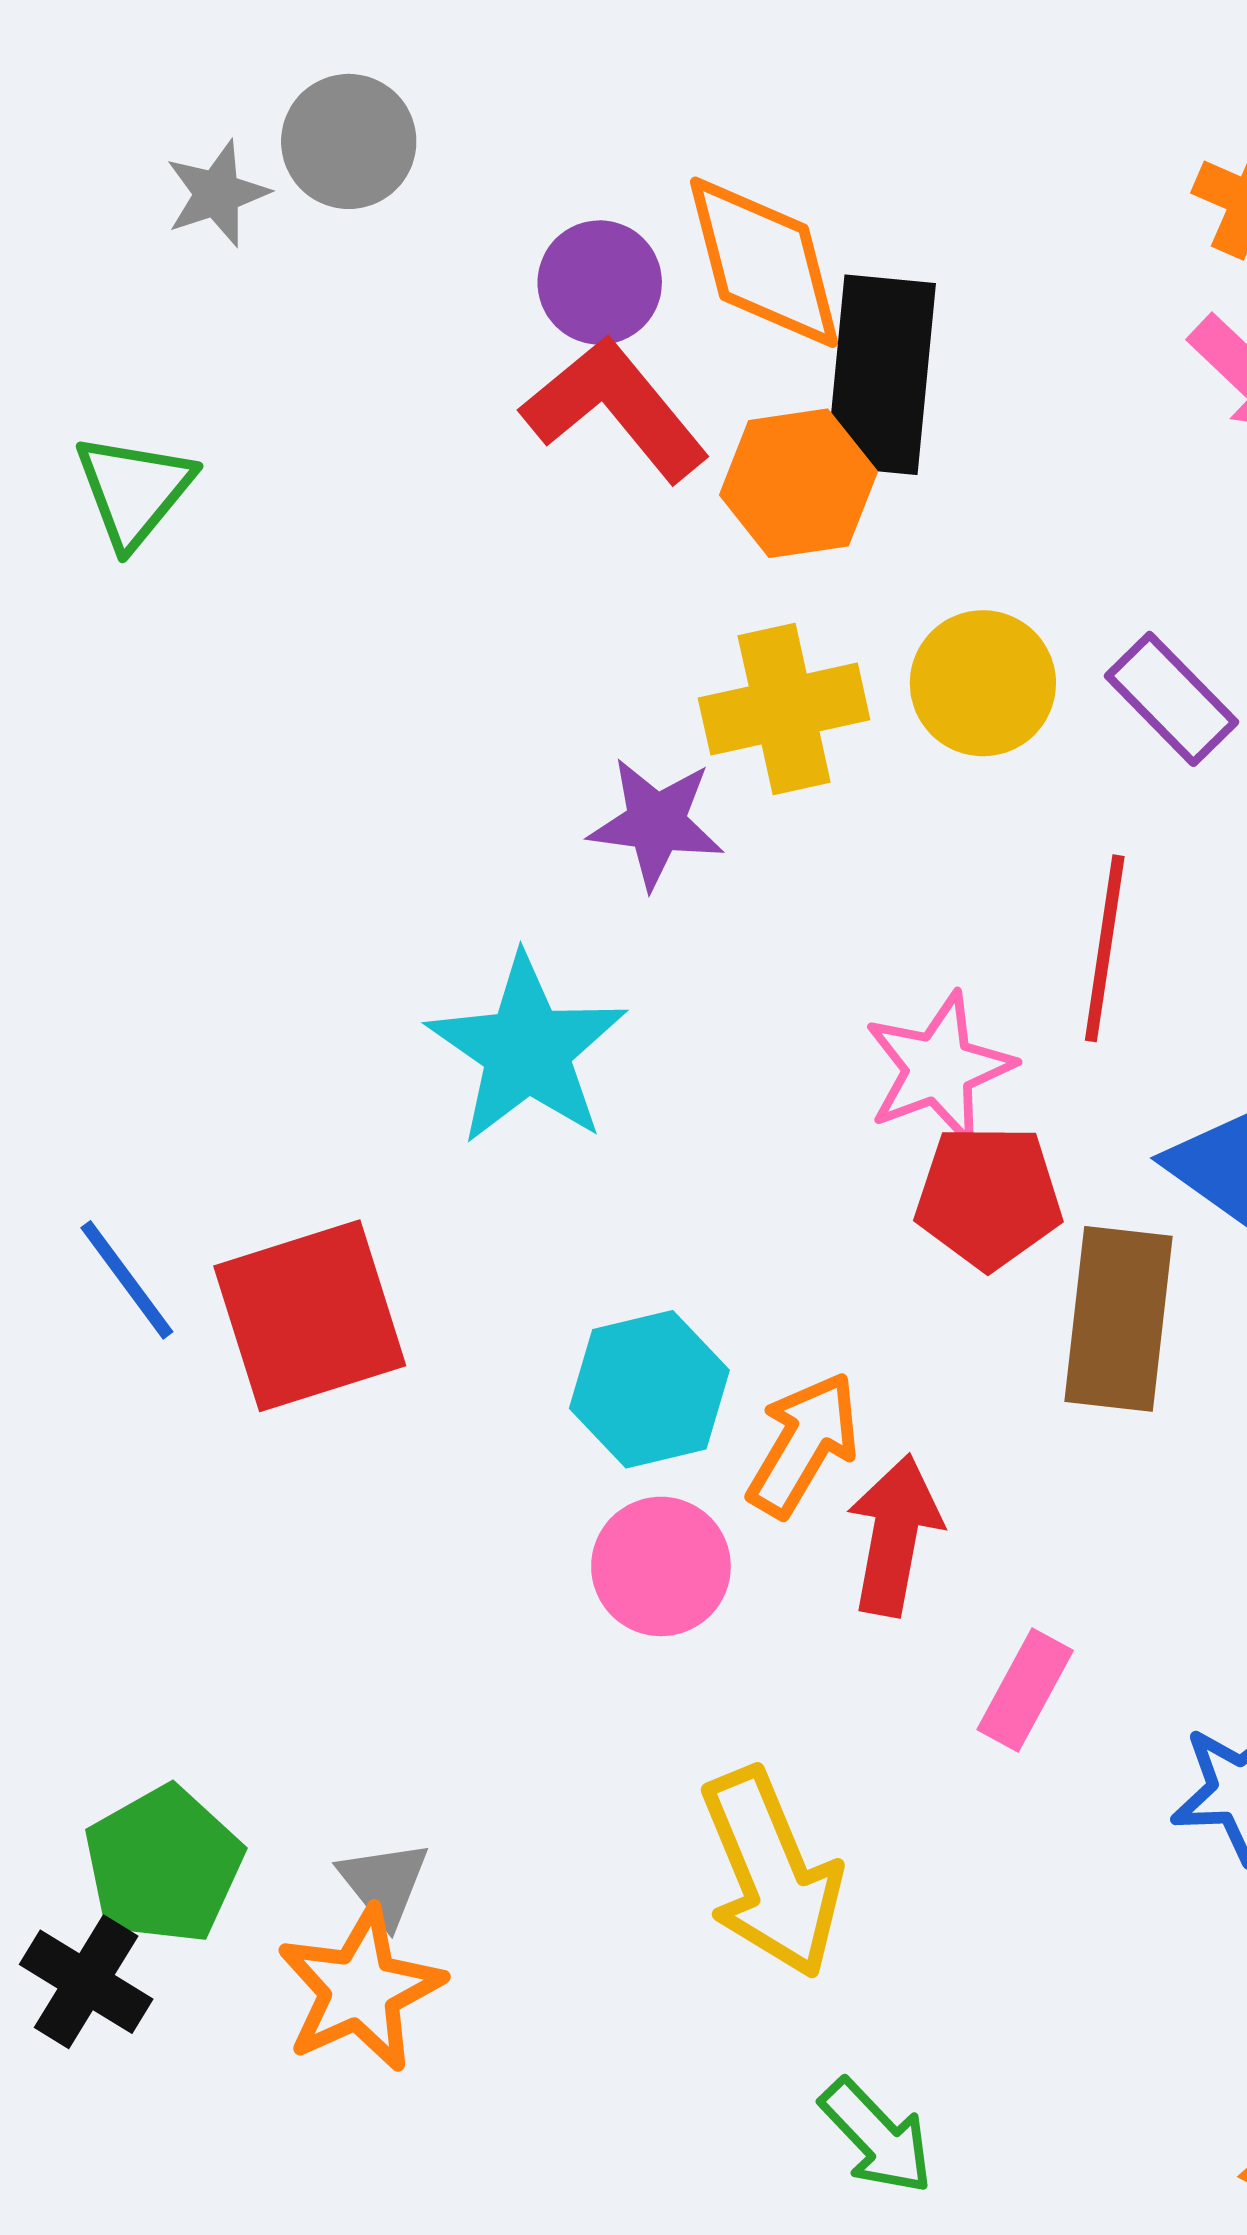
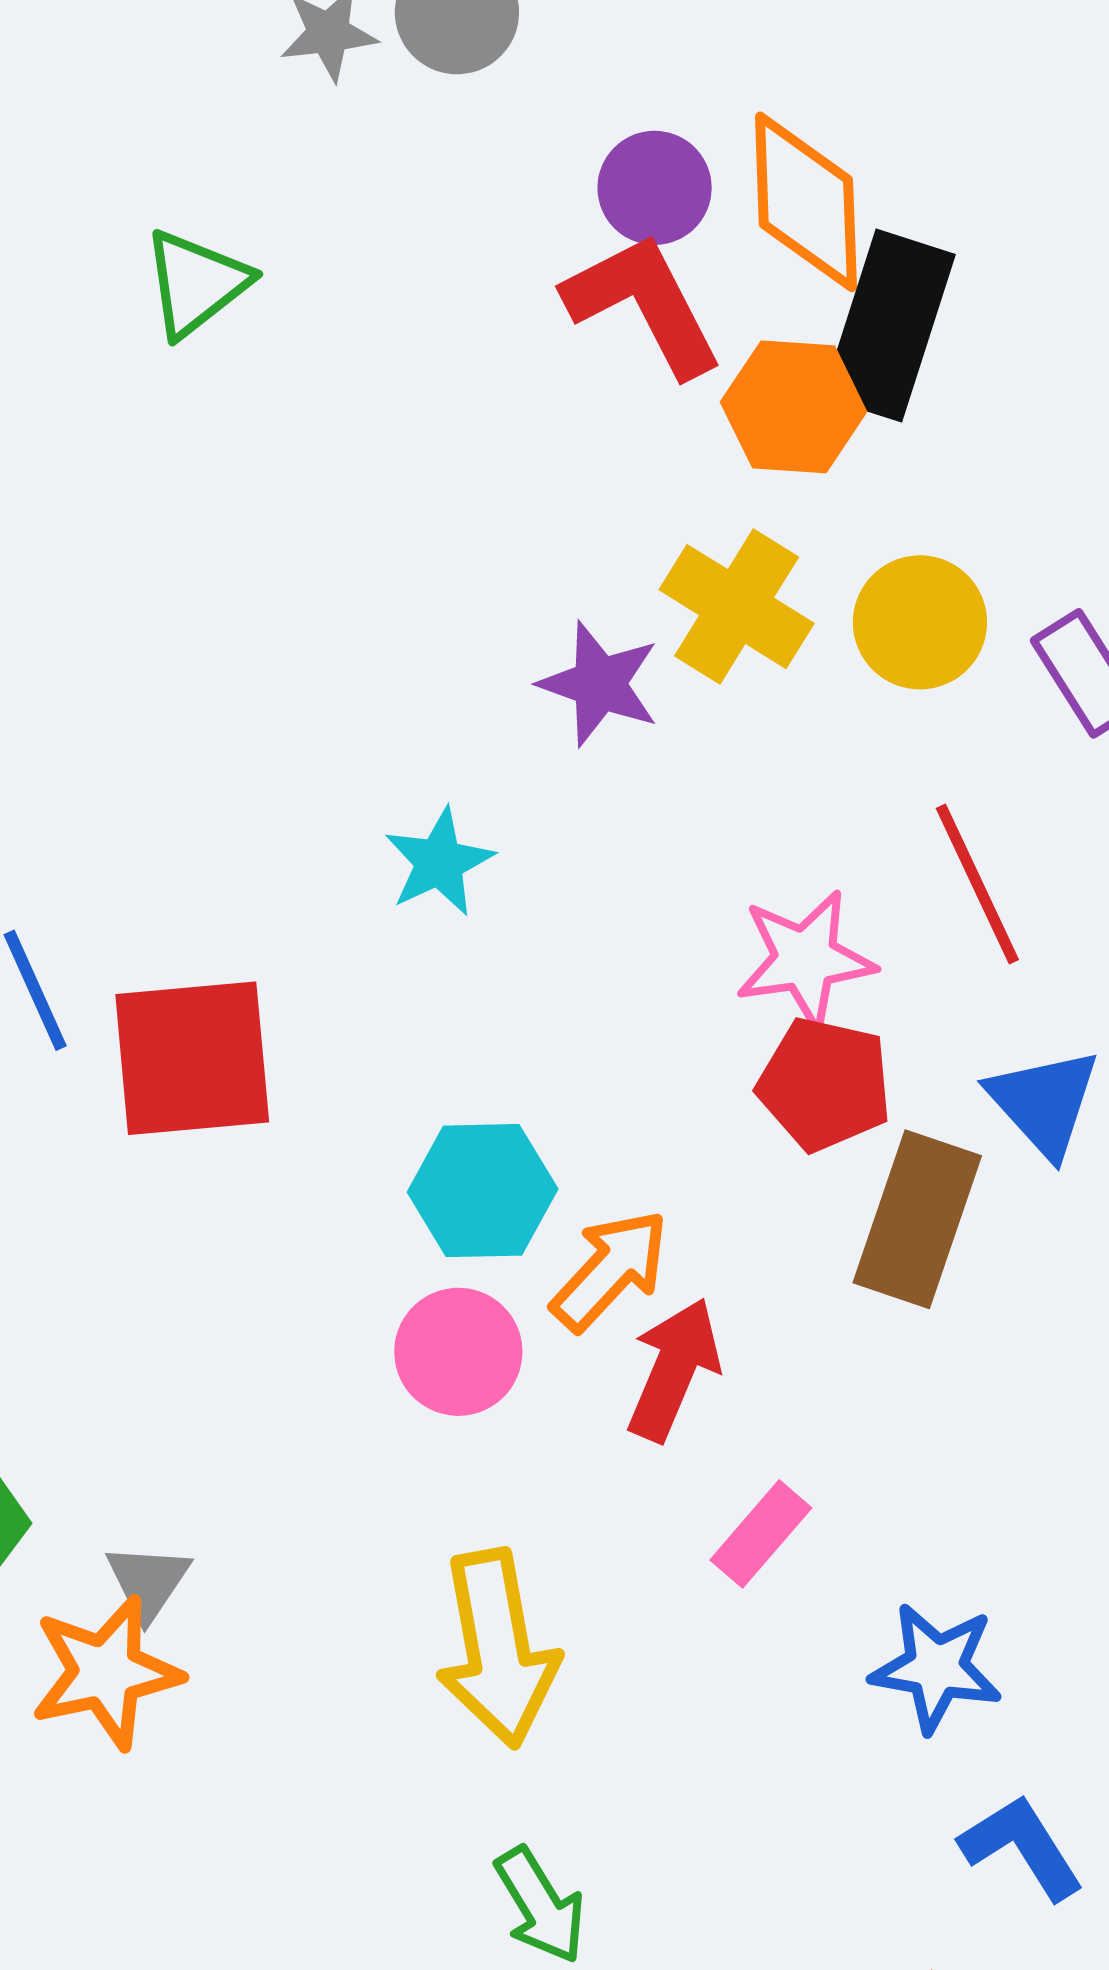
yellow cross: (784, 709) -> (737, 607), turned 32
red line: (1105, 948) -> (977, 884), turned -46
cyan star: (527, 1050) -> (439, 862), size x0.6

